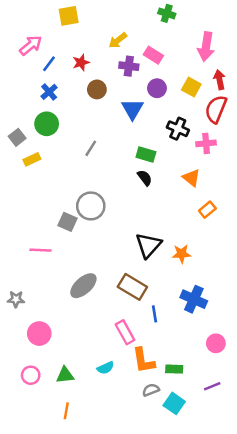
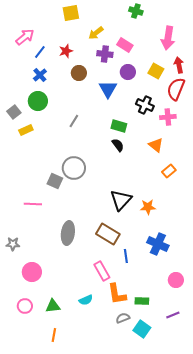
yellow square: (69, 16) -> (71, 13), moved
gray ellipse: (83, 286) -> (68, 233), turned -40

